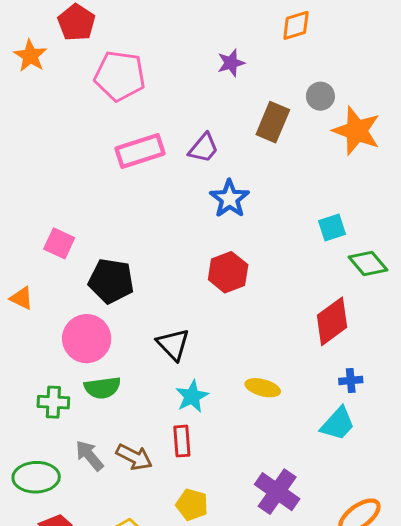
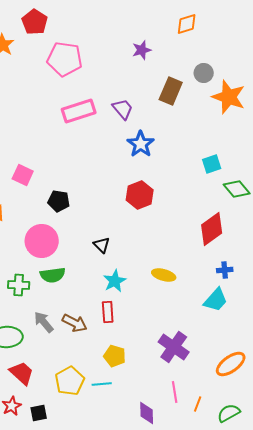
purple trapezoid: (204, 148) -> (123, 109), turned -80
black pentagon: (111, 281) -> (59, 201), size x0.7
black triangle: (173, 344) -> (102, 245), size x0.7

